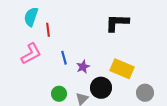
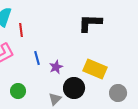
green circle: (59, 94) -> (18, 91), moved

